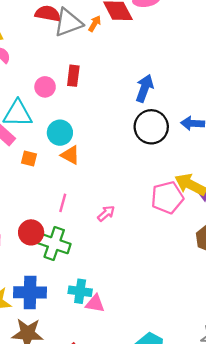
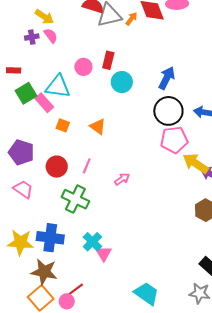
cyan circle: (60, 133) -> (122, 82), moved
pink pentagon: (167, 198) -> (174, 140), moved
red circle: (31, 232) -> (57, 167), moved
cyan cross: (80, 291) -> (92, 242), turned 30
pink triangle: (95, 304) -> (104, 253), turned 42

